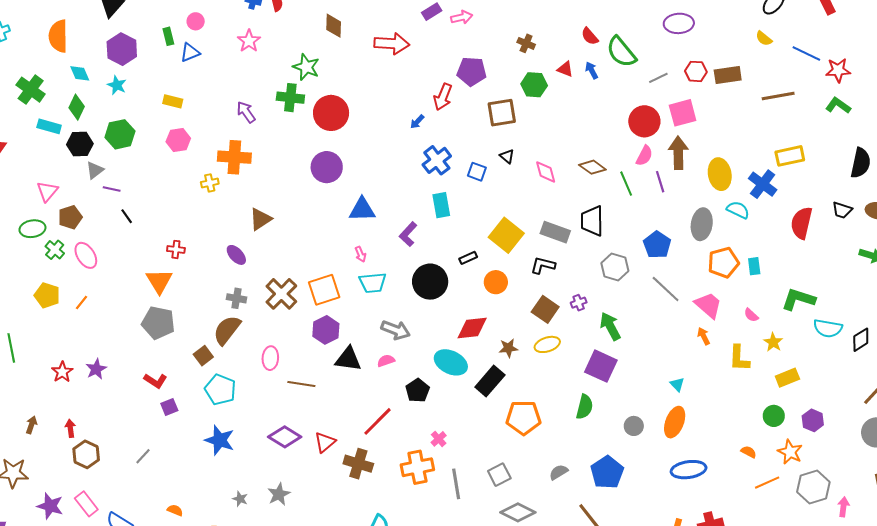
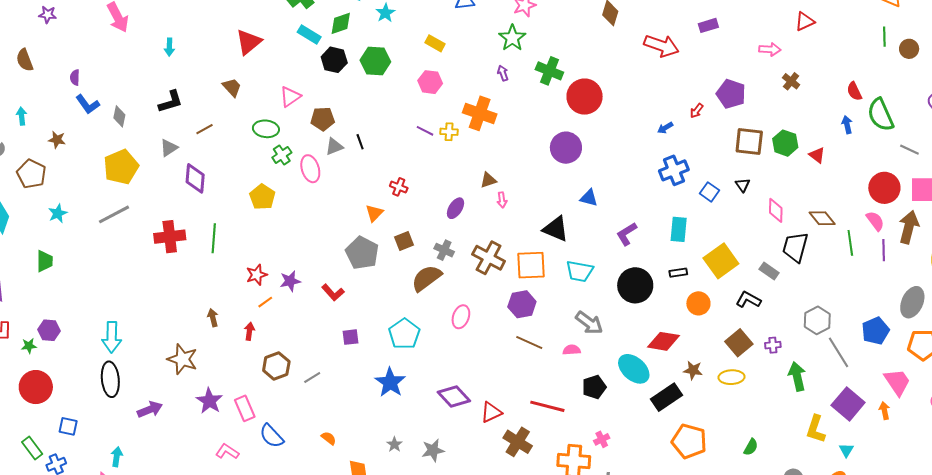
pink arrow: (462, 17) -> (770, 49), moved
green star: (306, 67) -> (512, 38), moved
red triangle: (565, 69) -> (817, 155), moved
gray line: (658, 78) -> (909, 150), turned 36
green hexagon: (534, 85) -> (785, 143), moved
red arrow: (443, 97) -> (697, 111), size x0.6
green diamond: (77, 107) -> (341, 23), turned 30
purple arrow: (246, 112) -> (503, 73), size x0.7
pink semicircle: (644, 156) -> (875, 221), turned -80
gray triangle: (95, 170) -> (334, 147), moved
purple line: (112, 189) -> (425, 131), moved
cyan rectangle: (441, 205) -> (679, 229), moved
blue triangle: (362, 209) -> (589, 198), size x0.7
brown pentagon: (70, 217) -> (323, 119), moved
brown triangle: (260, 219) -> (488, 180), size x0.7
black trapezoid: (592, 221) -> (795, 247), moved
gray rectangle: (555, 232) -> (769, 271), size x0.7
blue pentagon: (657, 245) -> (875, 331), moved
pink arrow: (360, 254) -> (502, 200), moved
purple ellipse: (236, 255) -> (455, 208), turned 60
orange triangle: (159, 281) -> (374, 213), size x0.7
gray line: (666, 289) -> (838, 352), moved
brown cross: (281, 294) -> (489, 258), turned -32
orange line: (81, 302) -> (265, 302), moved
brown square: (203, 356) -> (404, 241), moved
yellow L-shape: (739, 358) -> (816, 429), moved
black triangle: (348, 359) -> (556, 229), moved
purple square: (601, 366) -> (848, 404), moved
red L-shape: (155, 381) -> (333, 293), moved
brown line: (301, 384) -> (529, 343), moved
green semicircle: (585, 407) -> (751, 447), size x0.7
red line: (377, 421) -> (547, 406), turned 44
brown arrow: (31, 425) -> (213, 318), turned -48
brown hexagon: (86, 454) -> (276, 366), moved

